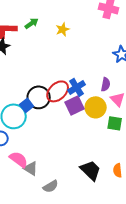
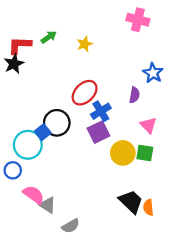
purple semicircle: (106, 84) -> (134, 95), moved
red ellipse: (58, 91) -> (85, 93), moved
yellow circle: (96, 107) -> (123, 153), moved
black trapezoid: (91, 170) -> (131, 202), moved

